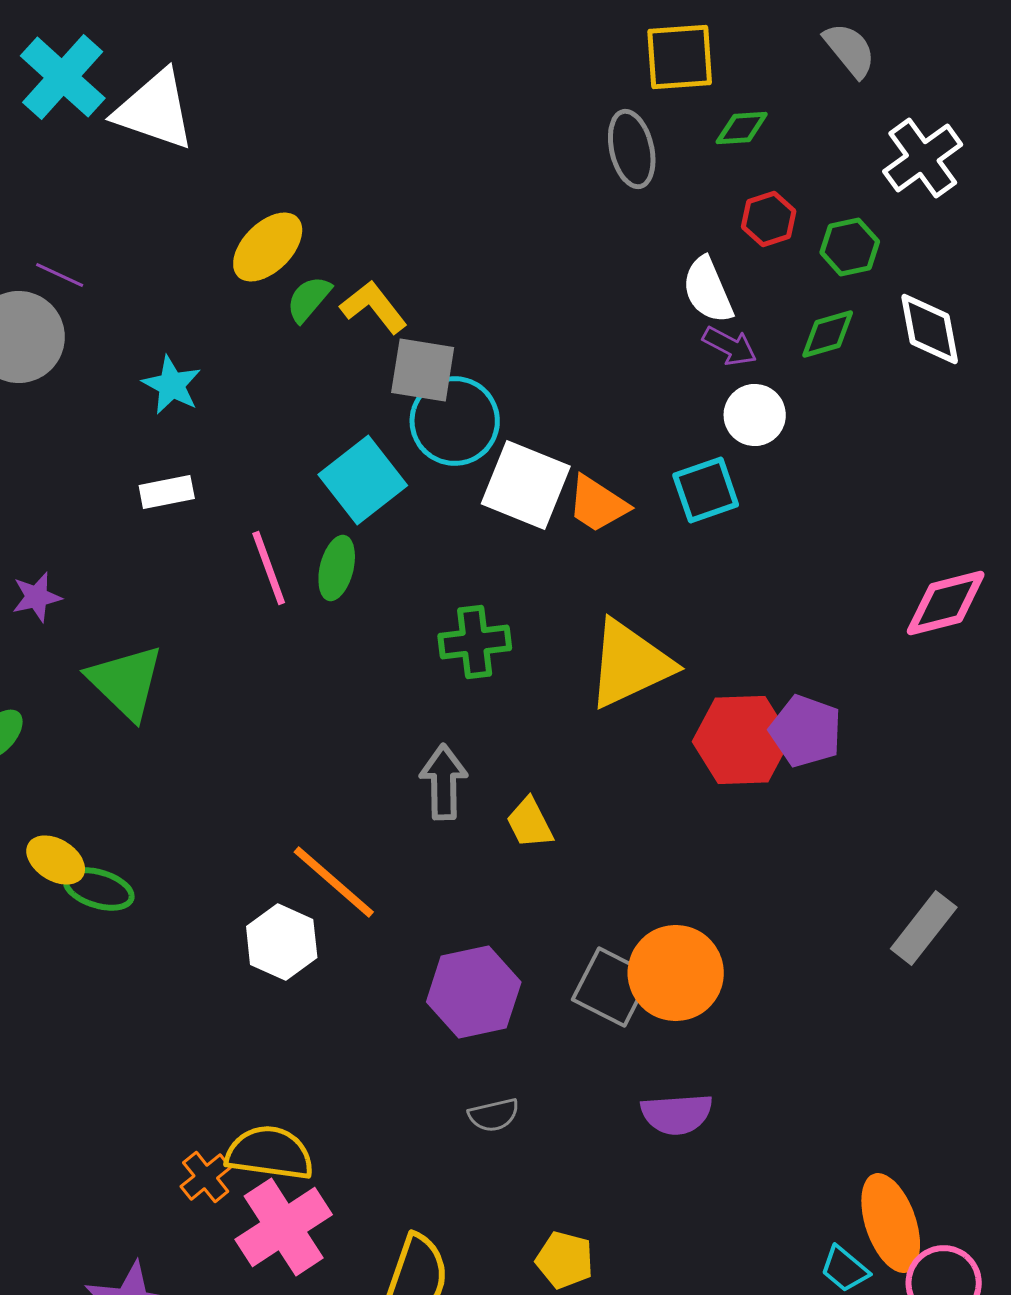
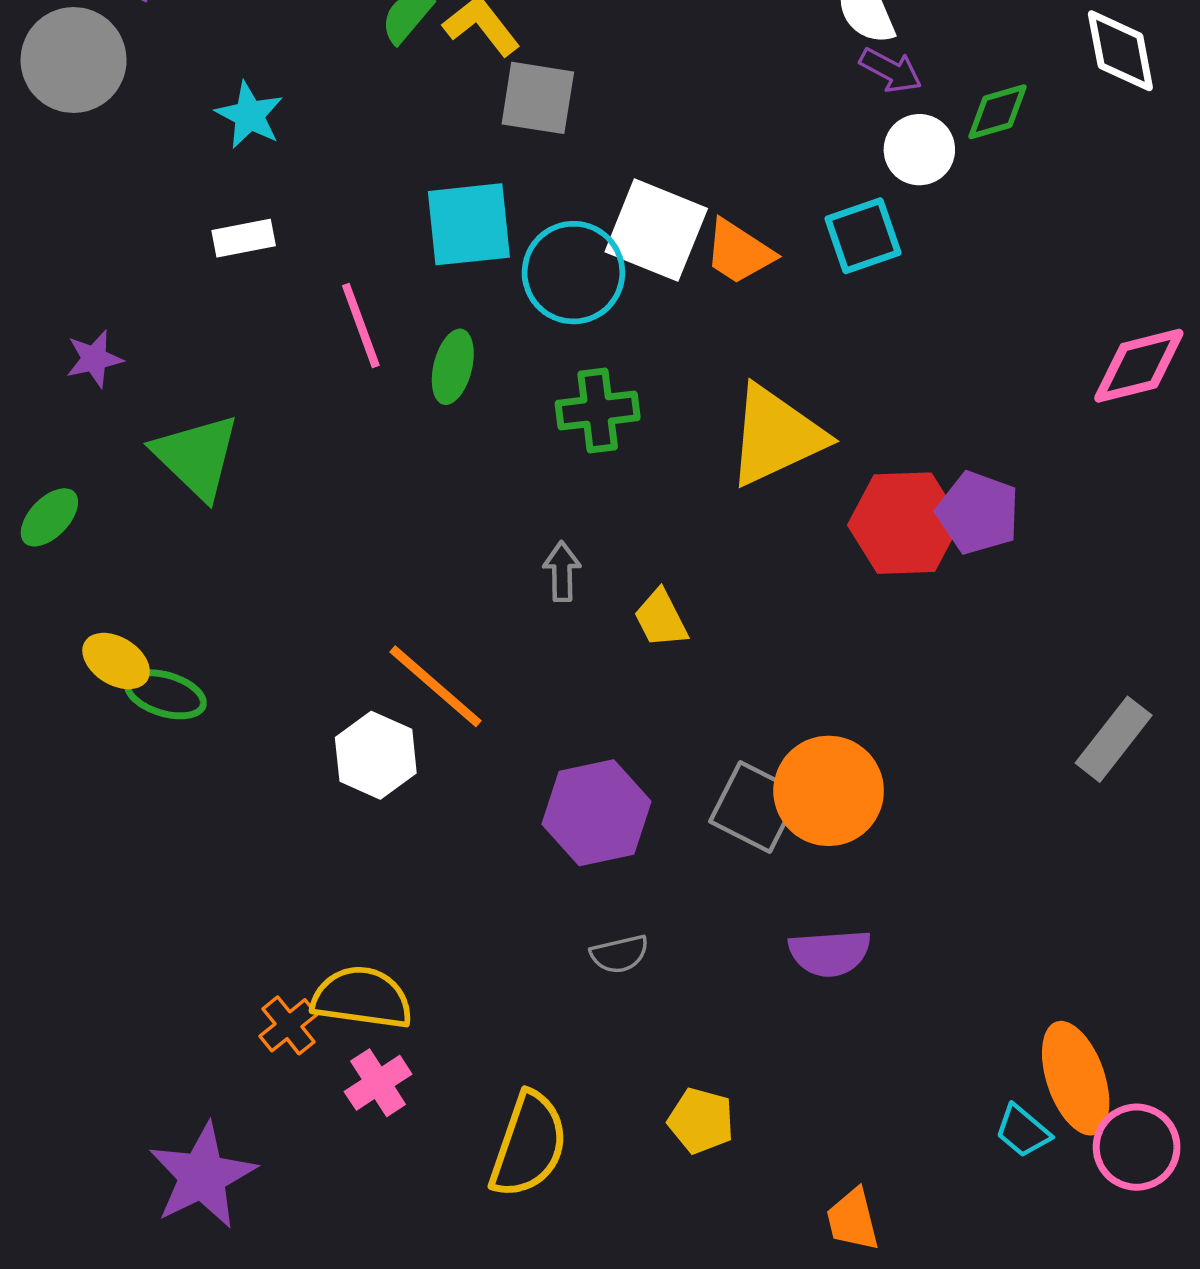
green diamond: (828, 334) -> (998, 112), moved
cyan circle: (455, 421) -> (573, 273), moved
cyan square: (363, 480) -> (469, 224), turned 32
green ellipse: (337, 568) -> (453, 367), moved
gray arrow: (444, 782) -> (562, 571), size x0.7
pink cross: (284, 1227) -> (378, 1083), size x0.6

